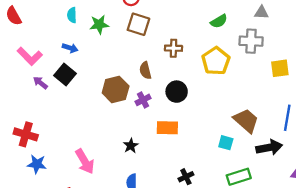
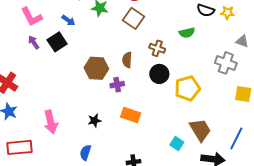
green semicircle: (219, 21) -> (187, 33), moved
yellow pentagon: (216, 61) -> (187, 88), moved
black circle: (177, 92) -> (159, 74), moved

